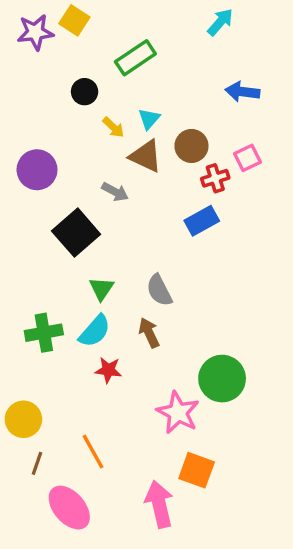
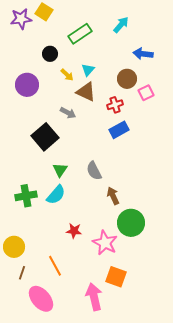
cyan arrow: (220, 22) -> (121, 25), moved
brown circle: (191, 146) -> (127, 79), moved
purple circle: (37, 170) -> (27, 85), moved
red cross: (215, 178) -> (115, 105), moved
brown arrow: (149, 333) -> (113, 196), moved
red star: (108, 370) -> (74, 231), moved

